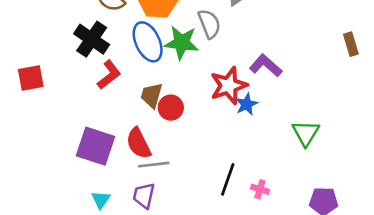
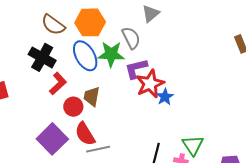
purple L-shape: (266, 66) -> (136, 69), moved, turned -50
red circle: (171, 108) -> (73, 107), moved
green triangle: (306, 133) -> (193, 145), moved
purple square: (96, 146) -> (52, 139), turned 32

